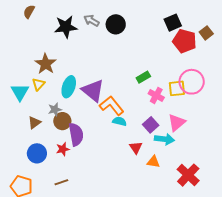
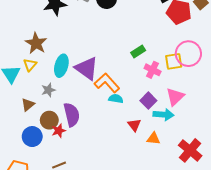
brown circle: (62, 121) -> (49, 120), moved

